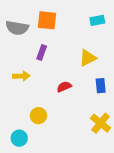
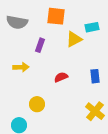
orange square: (47, 20) -> (56, 16), moved
cyan rectangle: (97, 20) -> (92, 27), moved
yellow triangle: (88, 58) -> (74, 39), moved

